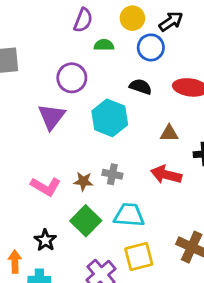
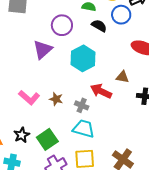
black semicircle: (141, 87) -> (99, 26), moved
gray cross: (112, 174) -> (82, 105), moved
red arrow: (166, 175) -> (101, 91), moved
green square: (86, 221) -> (47, 139), moved

